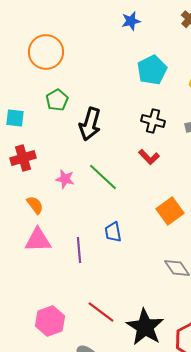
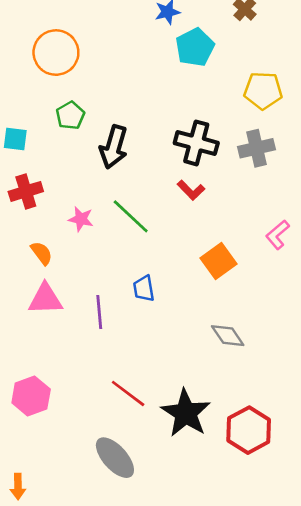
cyan pentagon: (152, 70) -> (195, 47), moved
black cross: (153, 121) -> (196, 143), size x1.4
pink hexagon: (50, 321) -> (31, 396), moved

